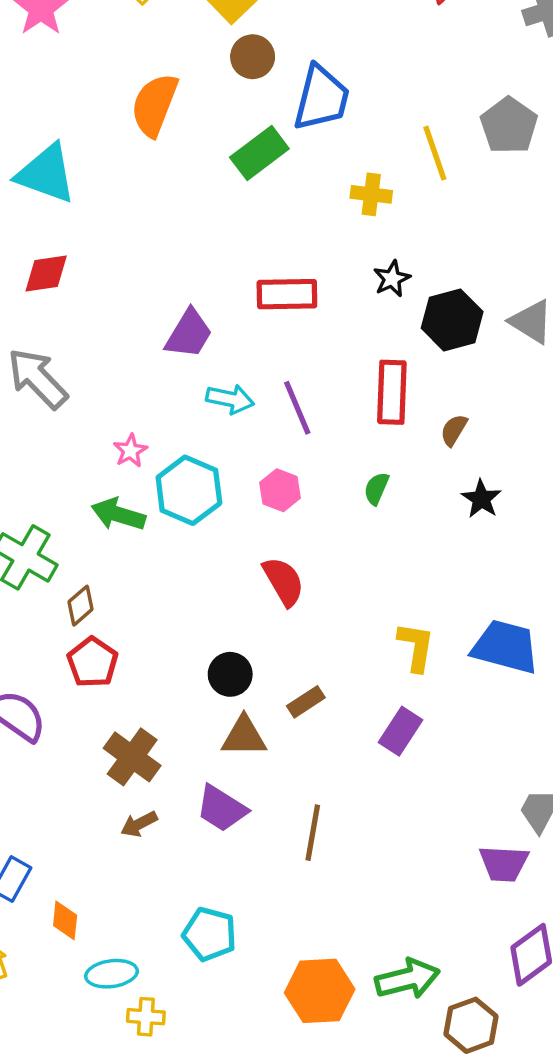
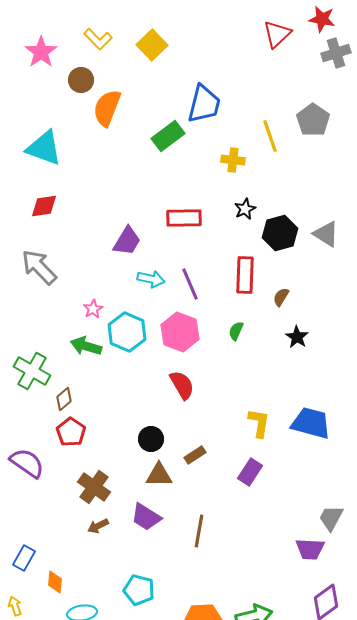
brown circle: (253, 57) -> (81, 80), moved
pink hexagon: (280, 490) -> (180, 332), size x1.6

